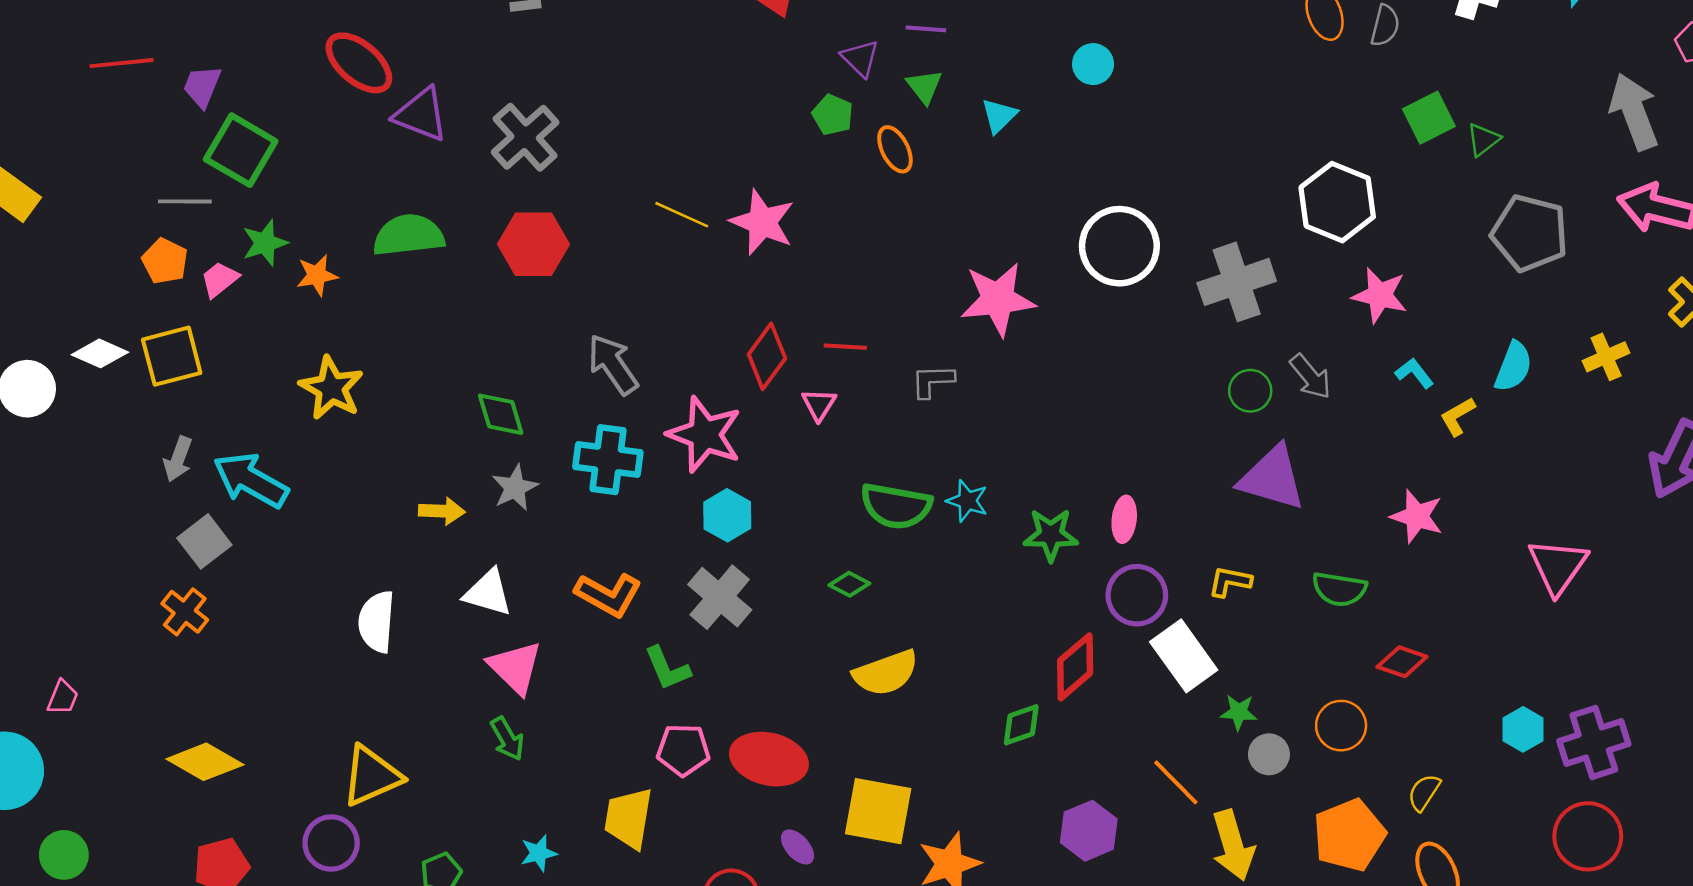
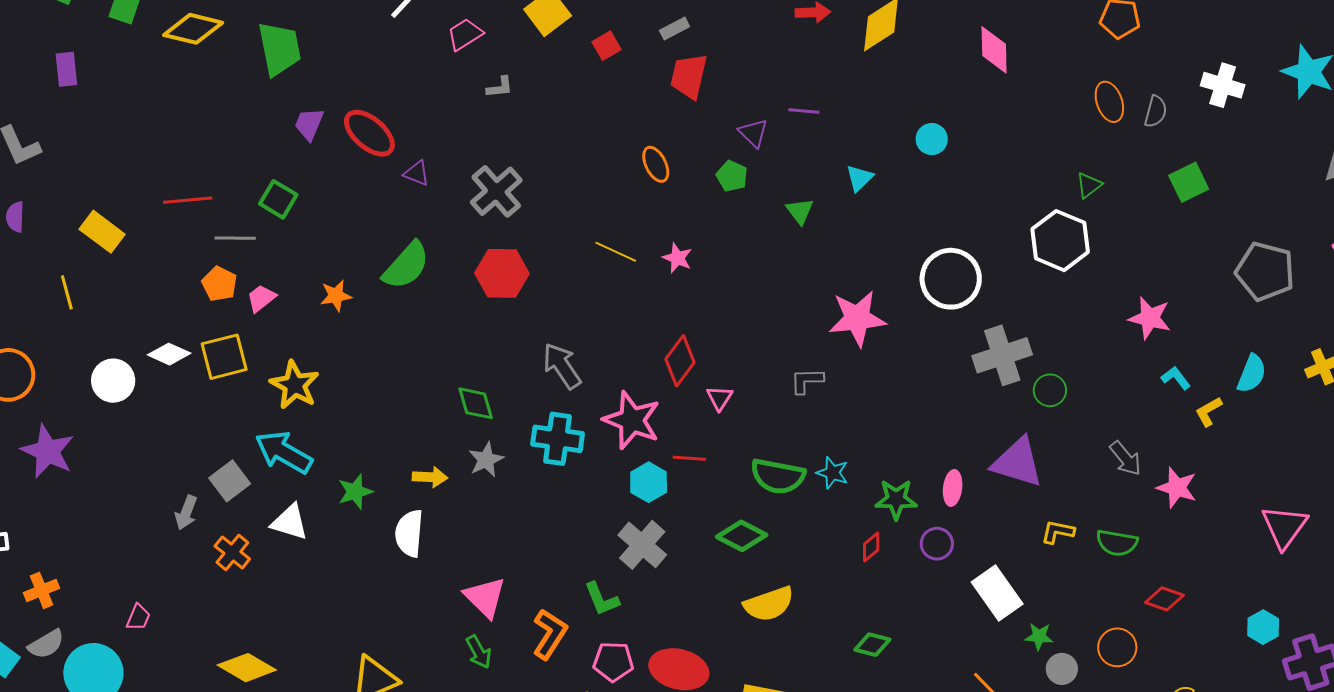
red line: (122, 63) -> (188, 200), moved
purple trapezoid: (202, 86) -> (309, 124), moved
green triangle: (924, 86) -> (800, 211), moved
purple triangle: (421, 114) -> (417, 173), size x0.6
green triangle: (1483, 140) -> (1089, 185), moved
orange ellipse: (895, 149) -> (656, 164), moved
green square: (241, 150) -> (278, 199), size x0.7
white hexagon: (1337, 202) -> (1060, 241), moved
pink star: (762, 222) -> (677, 258), size x0.6
green semicircle: (408, 235) -> (406, 266), turned 138
green star: (265, 243) -> (355, 492), moved
gray cross: (1237, 282) -> (1002, 355), moved
red line: (845, 347) -> (689, 458), moved
gray arrow: (1311, 377) -> (1125, 458), moved
yellow star: (331, 388) -> (295, 385), moved
gray arrow: (178, 459) -> (186, 513), moved
purple triangle: (1272, 478) -> (1017, 462), moved
gray square: (204, 541) -> (230, 481), moved
yellow L-shape: (1230, 582) -> (1058, 532), moved
green diamond: (849, 584) -> (742, 536), size x1.6
white triangle: (488, 593) -> (290, 522), moved
orange L-shape: (609, 595) -> (550, 634), moved, turned -87
purple circle: (1137, 595) -> (937, 544), moved, size x0.7
white semicircle: (377, 622) -> (409, 533), moved
red diamond: (1075, 667) -> (871, 547), moved, size x0.6
green diamond: (1021, 725) -> (872, 645), turned 33
cyan hexagon: (1523, 729) -> (1263, 627), moved

